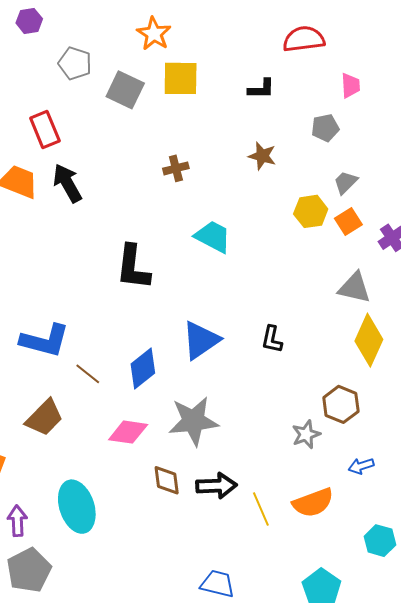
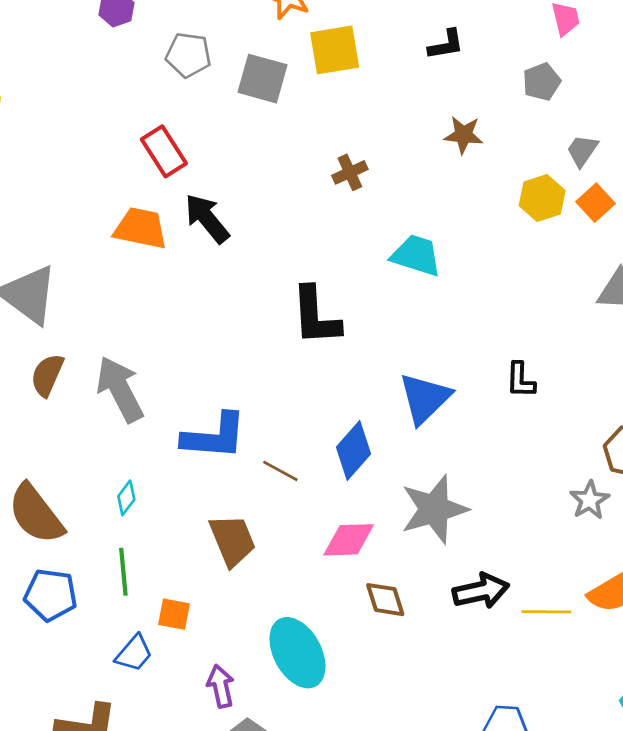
brown trapezoid: (44, 418) -> (232, 540), turned -57
brown diamond: (167, 480) -> (385, 600), moved
yellow line: (261, 509) -> (546, 612), turned -56

